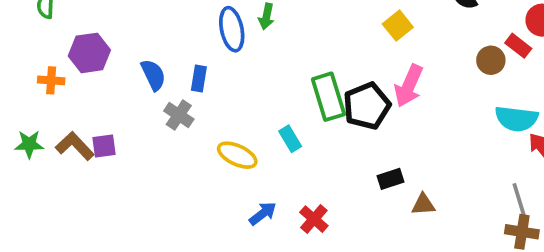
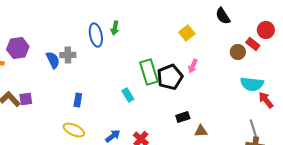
blue rectangle: (199, 79) -> (78, 100), moved
pink arrow: (409, 86) -> (193, 66), size x0.6
gray cross: (179, 115) -> (68, 55), moved, turned -35
yellow ellipse: (237, 155) -> (74, 130), moved

